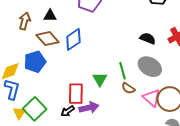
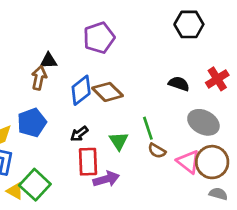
brown arrow: (25, 21) -> (39, 78), moved
brown diamond: (47, 39) -> (107, 92), moved
gray ellipse: (150, 67) -> (203, 122), moved
black arrow: (68, 111) -> (79, 134), moved
yellow triangle: (19, 113) -> (15, 191), turned -32

